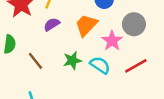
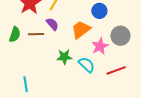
purple semicircle: (52, 24) -> (52, 24), turned 72
brown line: (35, 61) -> (36, 34), moved, turned -63

